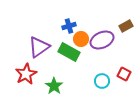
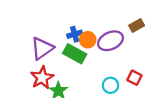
blue cross: (69, 26) -> (75, 34), moved
red star: (26, 74) -> (42, 78), moved

